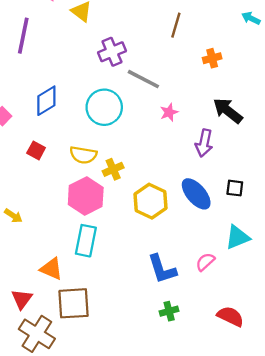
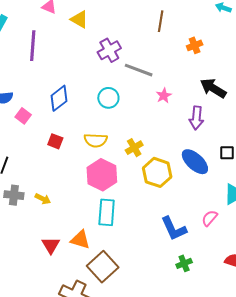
cyan circle: (104, 107) -> (108, 98), size x0.7
yellow cross: (113, 169) -> (134, 148), moved
red triangle: (22, 299) -> (51, 245), moved
brown square: (74, 303) -> (103, 267), turned -32

